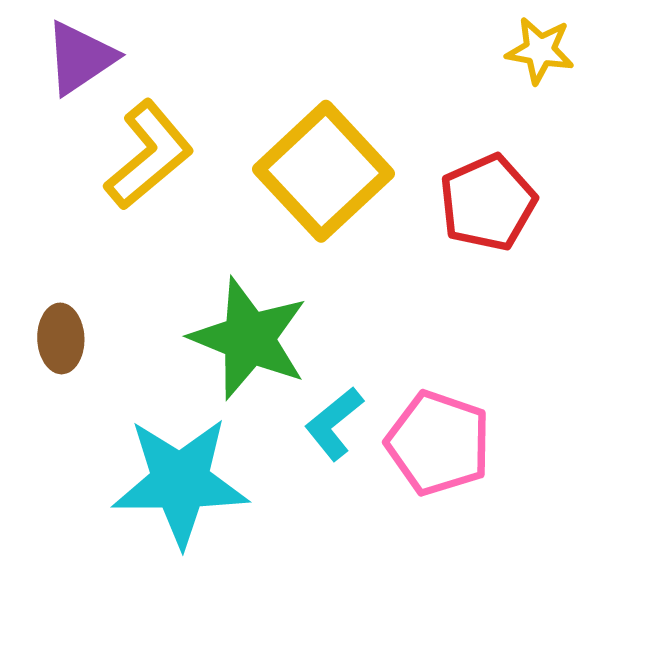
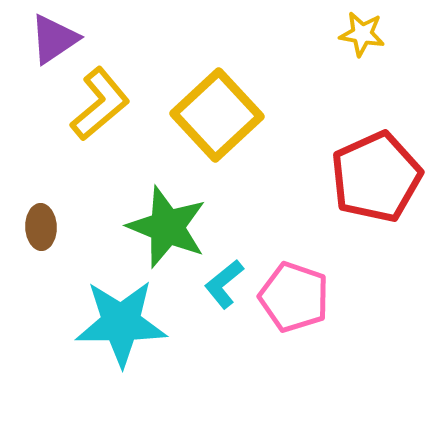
red pentagon: (488, 203) -> (376, 177), moved, size x1.4

